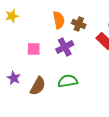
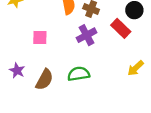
purple cross: (65, 47) -> (87, 35), moved

